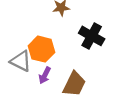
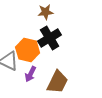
black cross: (92, 36) -> (50, 38), moved, turned 30

